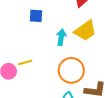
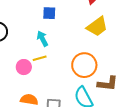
cyan arrow: (61, 37) -> (42, 39), moved, turned -35

